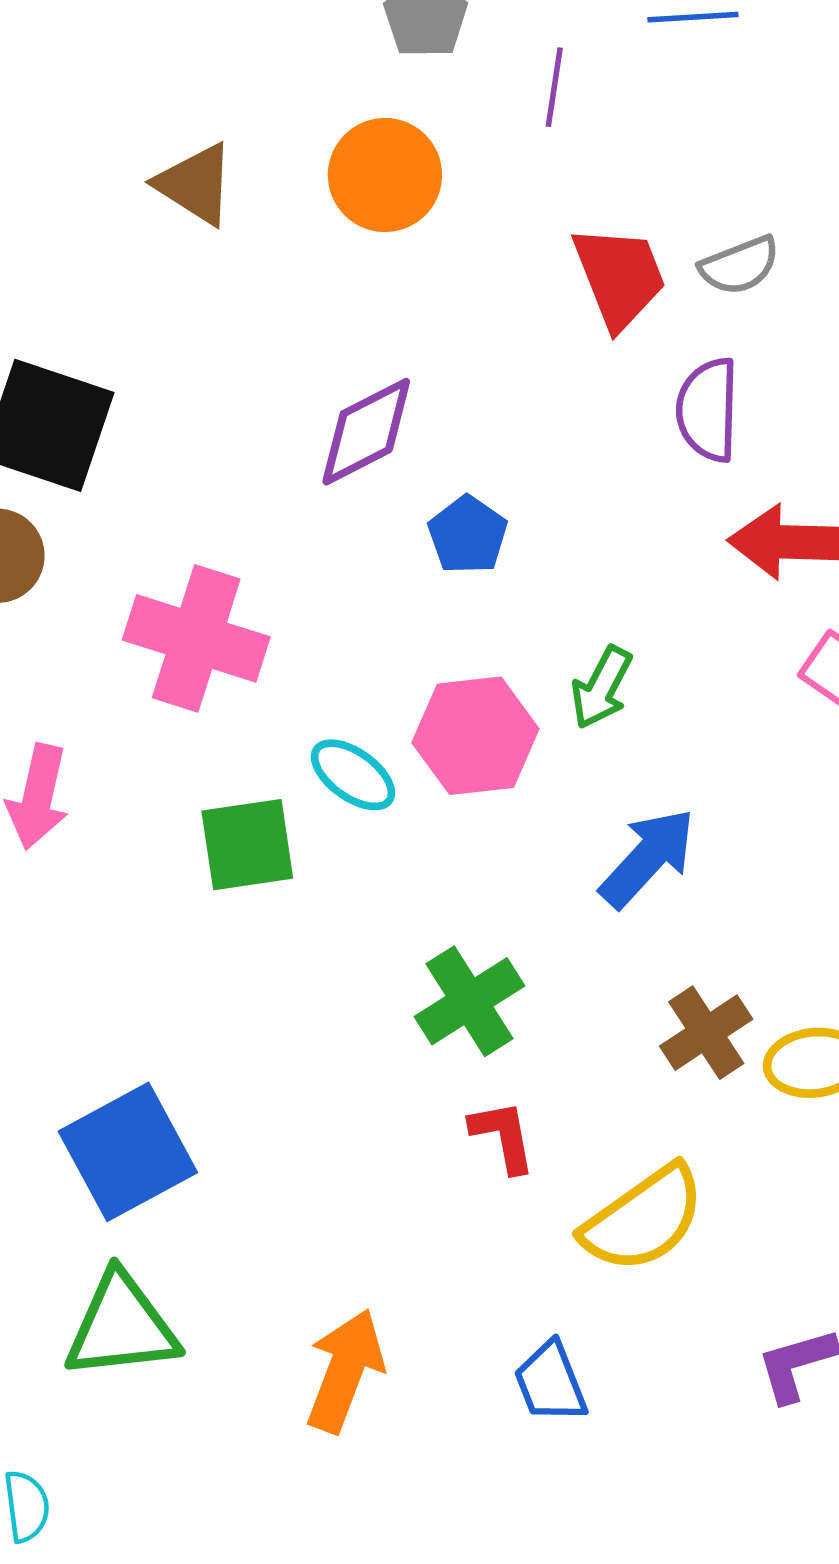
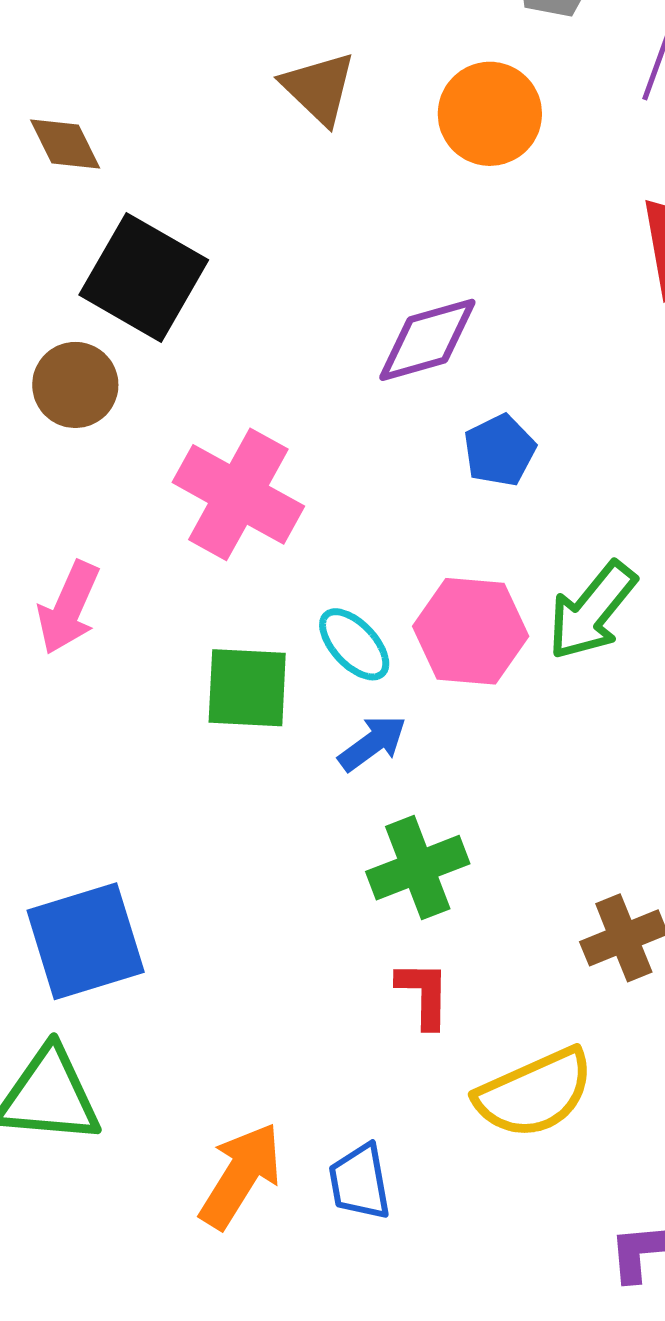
green arrow: (602, 688) -> (592, 611), size x1.4
blue arrow: (648, 858) -> (372, 743), moved, size x0.7
blue trapezoid: (550, 1382) -> (360, 1182), moved

